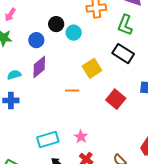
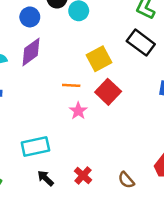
red square: (116, 99) -> (108, 92), moved
pink star: (81, 137) -> (78, 111), moved

